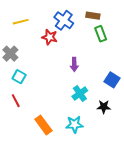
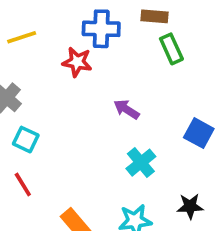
blue cross: (64, 20) -> (101, 29), turned -30
purple arrow: (74, 64) -> (127, 109), turned 128
black star: (104, 107) -> (190, 206), moved

